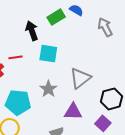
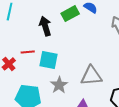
cyan square: (48, 54) -> (49, 60), moved
gray triangle: (80, 78) -> (91, 76), turned 30

